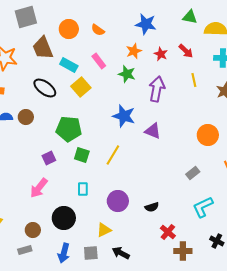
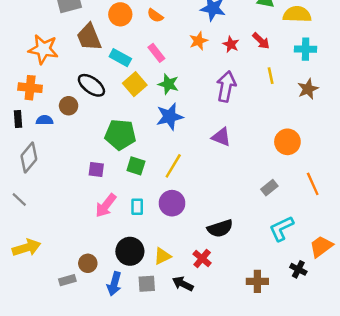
green star: (127, 74) -> (168, 84), moved
blue star: (124, 116) -> (170, 117), moved, turned -30
brown circle: (26, 117) -> (69, 106), moved
purple square: (49, 158) -> (96, 169), turned 32
pink arrow: (39, 188) -> (106, 206), moved
purple circle: (118, 201) -> (172, 203), moved
black semicircle: (152, 207) -> (220, 228), size x1.5
black circle: (64, 218) -> (130, 251), moved
brown circle: (33, 230) -> (88, 263), moved
red cross: (168, 232) -> (202, 258), moved

